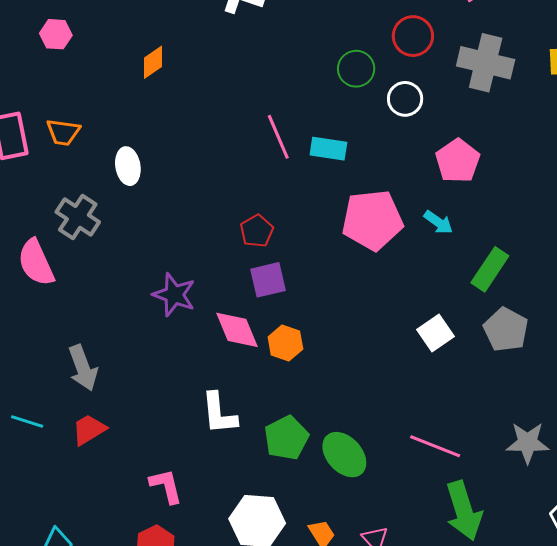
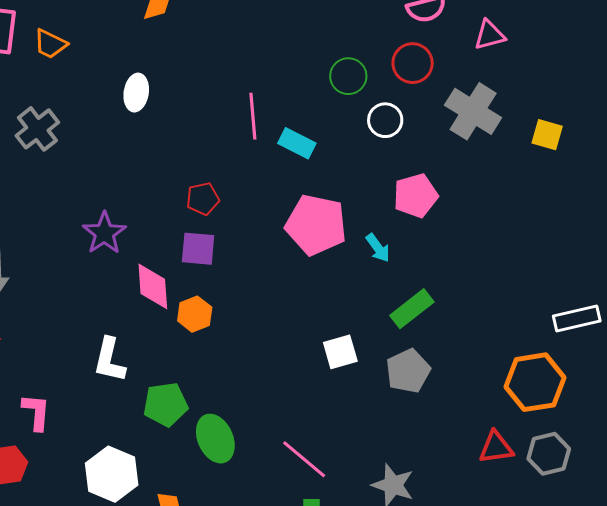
white ellipse: (128, 166) -> (136, 93), moved

